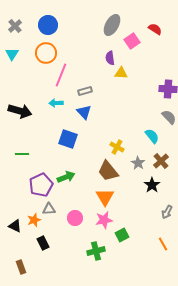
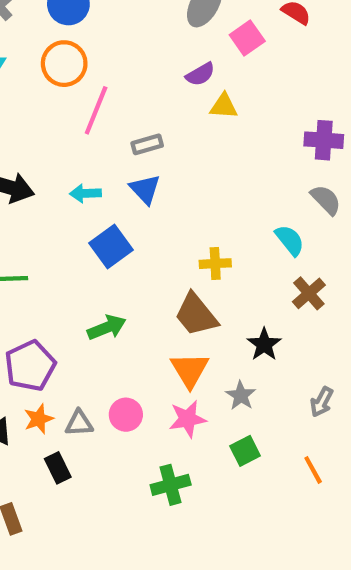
purple semicircle: (110, 58) -> (200, 74), turned -112
cyan arrow: (56, 103) -> (85, 193), moved
blue square: (68, 139) -> (111, 247), turned 36
yellow cross: (117, 147) -> (215, 264), turned -32
gray star: (138, 163) -> (241, 395), moved
purple pentagon: (41, 185) -> (30, 366), moved
black star: (152, 185) -> (264, 344), moved
gray triangle: (49, 209) -> (79, 423), moved
green square: (122, 235) -> (245, 451), moved

